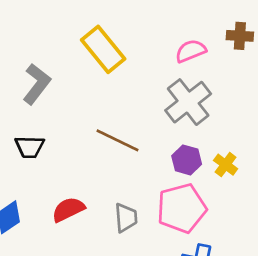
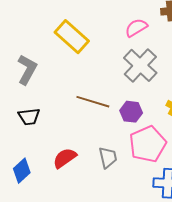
purple hexagon: (187, 160) -> (131, 112), moved

